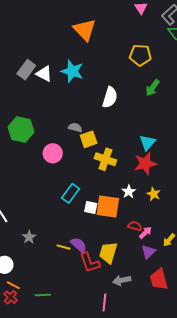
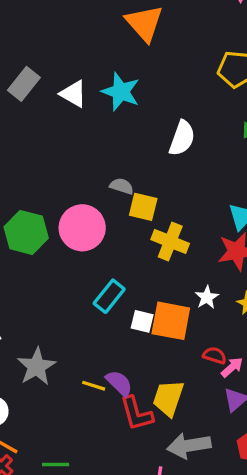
gray rectangle: (26, 70) -> (24, 84), moved
green hexagon: (21, 129) -> (26, 232), moved
yellow square: (89, 139) -> (143, 207), turned 30
pink circle: (53, 153) -> (82, 228), size x1.4
gray star: (29, 237) -> (37, 367), size x1.6
gray arrow: (122, 280) -> (189, 446), size x1.4

